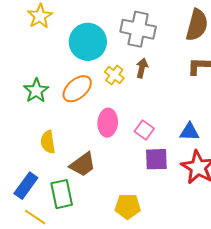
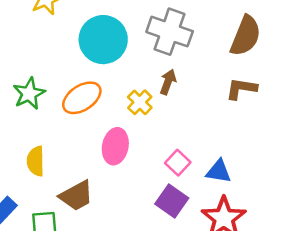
yellow cross: (114, 75) -> (140, 102), moved
pink square: (144, 130) -> (178, 163), moved
purple square: (156, 159) -> (172, 201), turned 30

